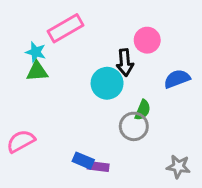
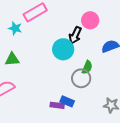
black arrow: (125, 62) -> (75, 35), turned 30
green triangle: (37, 71) -> (12, 59), moved
blue rectangle: (83, 161) -> (67, 101), moved

